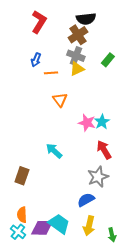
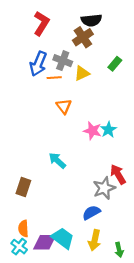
gray cross: (76, 56) -> (63, 61), moved
blue arrow: (36, 60) -> (38, 64), size x1.6
red arrow: (104, 150) -> (118, 174), moved

